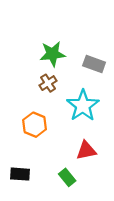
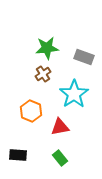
red triangle: (86, 150) -> (60, 127), moved

